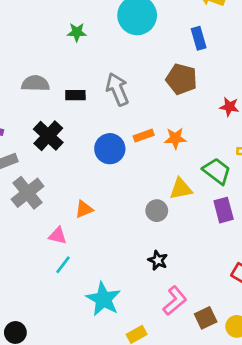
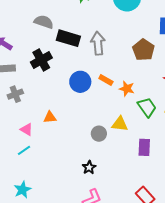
black rectangle: (75, 95) -> (68, 38), size x1.6
orange rectangle: (144, 136) -> (106, 80), turned 32
green trapezoid: (217, 171) -> (147, 107), moved
gray cross: (28, 193) -> (15, 94), size x0.7
cyan star: (103, 299) -> (22, 190), moved, size x0.7

